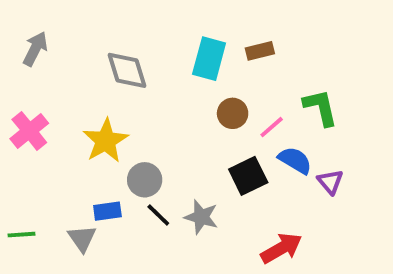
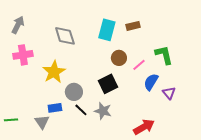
pink cross: (29, 131) -> (23, 55), moved, turned 30
blue semicircle: (295, 160) -> (151, 82), turned -90
black square: (248, 176) -> (108, 84), moved

